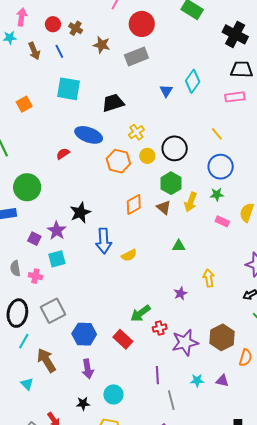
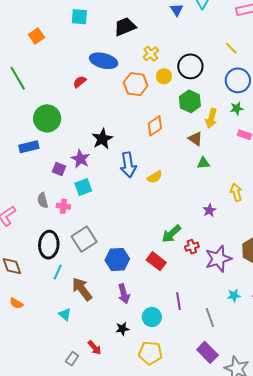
cyan square: (69, 89) -> (79, 17), size x0.7
brown triangle: (164, 207) -> (195, 139), moved
purple line: (157, 375) -> (179, 301), moved

